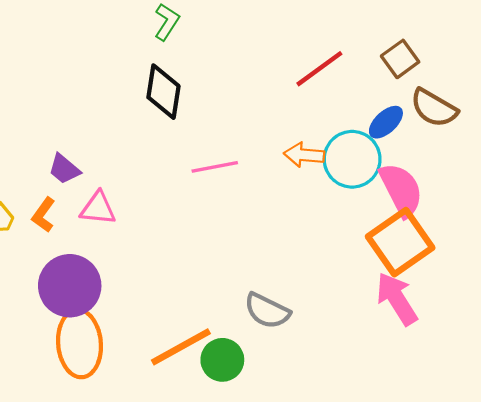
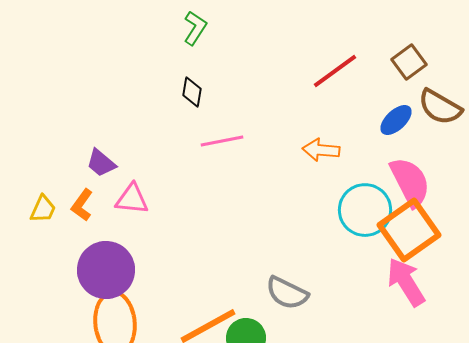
black diamond: (163, 92) -> (192, 92), size x0.6
cyan circle: (352, 159) -> (365, 210), moved
pink line: (215, 167) -> (222, 141), moved

